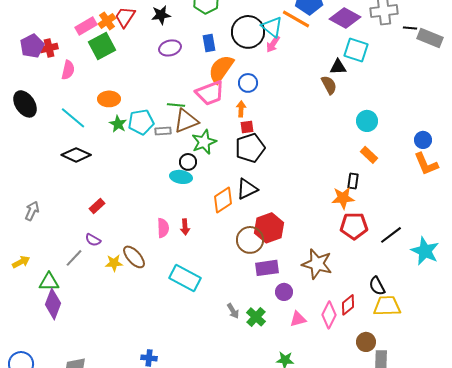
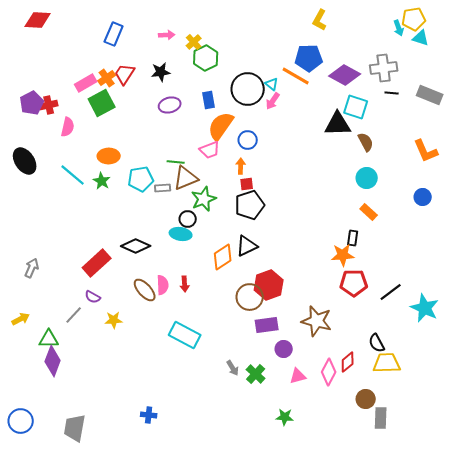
cyan triangle: (272, 27) -> (272, 84), size x0.6
black line: (410, 28) -> (392, 93), moved
black triangle: (338, 67) -> (338, 124), size x1.6
brown semicircle: (329, 85) -> (366, 142), moved
pink trapezoid: (210, 93) -> (210, 150), size x0.7
green star: (118, 124) -> (102, 181), moved
black diamond: (76, 155) -> (136, 246), moved
orange L-shape: (426, 164) -> (426, 151), moved
red rectangle: (97, 206) -> (97, 263), size x1.8
brown ellipse: (134, 257) -> (145, 290), moved

